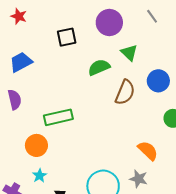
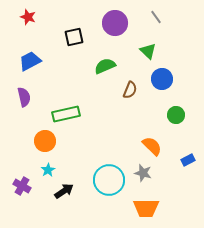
green triangle: (129, 53) -> (148, 51), moved
brown semicircle: (125, 92) -> (130, 90), size x0.7

